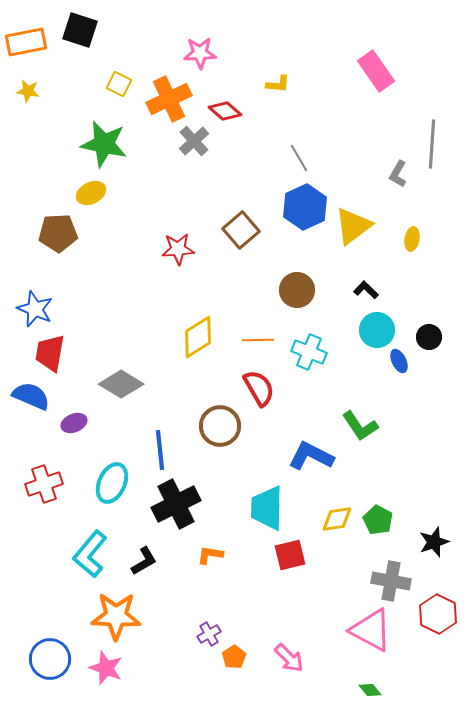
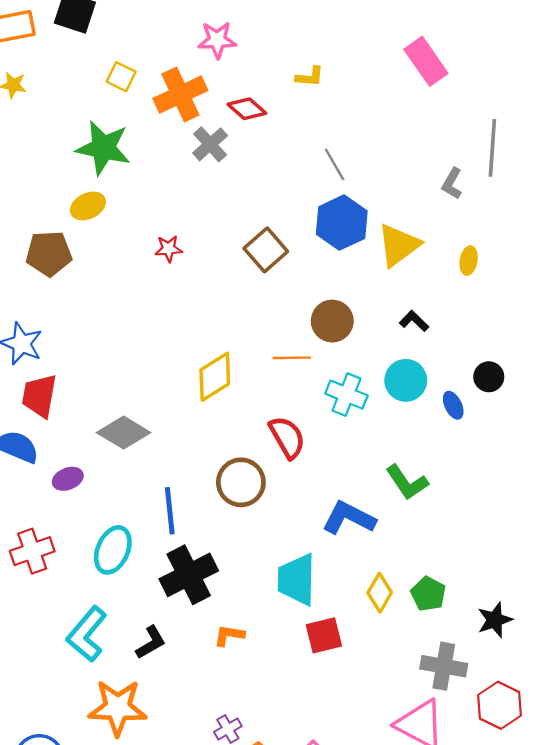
red star: (178, 249) -> (169, 249), moved, size x0.7
cyan circle: (377, 330) -> (406, 380), moved
orange line: (258, 340) -> (292, 358), moved
yellow diamond: (337, 519) -> (380, 593), turned -52

